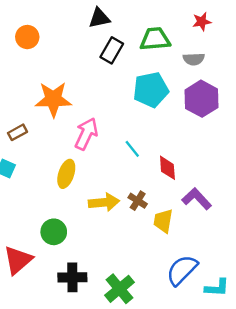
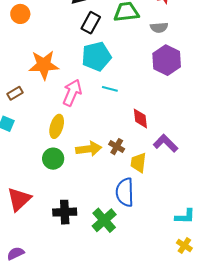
cyan pentagon: (151, 90) -> (96, 56), moved
cyan line: (132, 149) -> (110, 89), moved, turned -35
green circle: (54, 232) -> (53, 159), moved
blue semicircle: (182, 270) -> (125, 192), moved, turned -44

